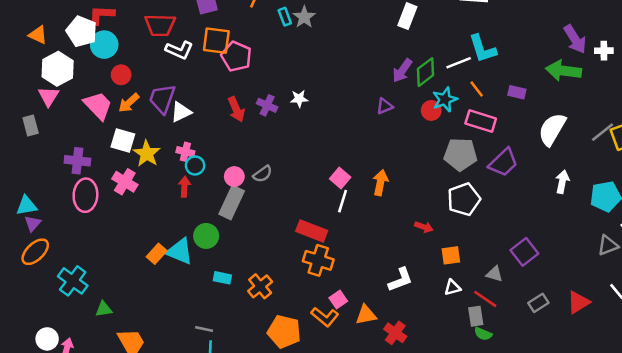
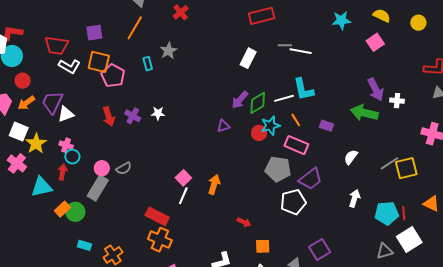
cyan rectangle: (285, 17) -> (148, 64), moved
white semicircle: (552, 129) -> (351, 157), size x0.6
white pentagon: (464, 199) -> (293, 202), moved
cyan triangle: (180, 251) -> (42, 187), moved, turned -40
orange rectangle: (157, 254) -> (62, 209), moved

